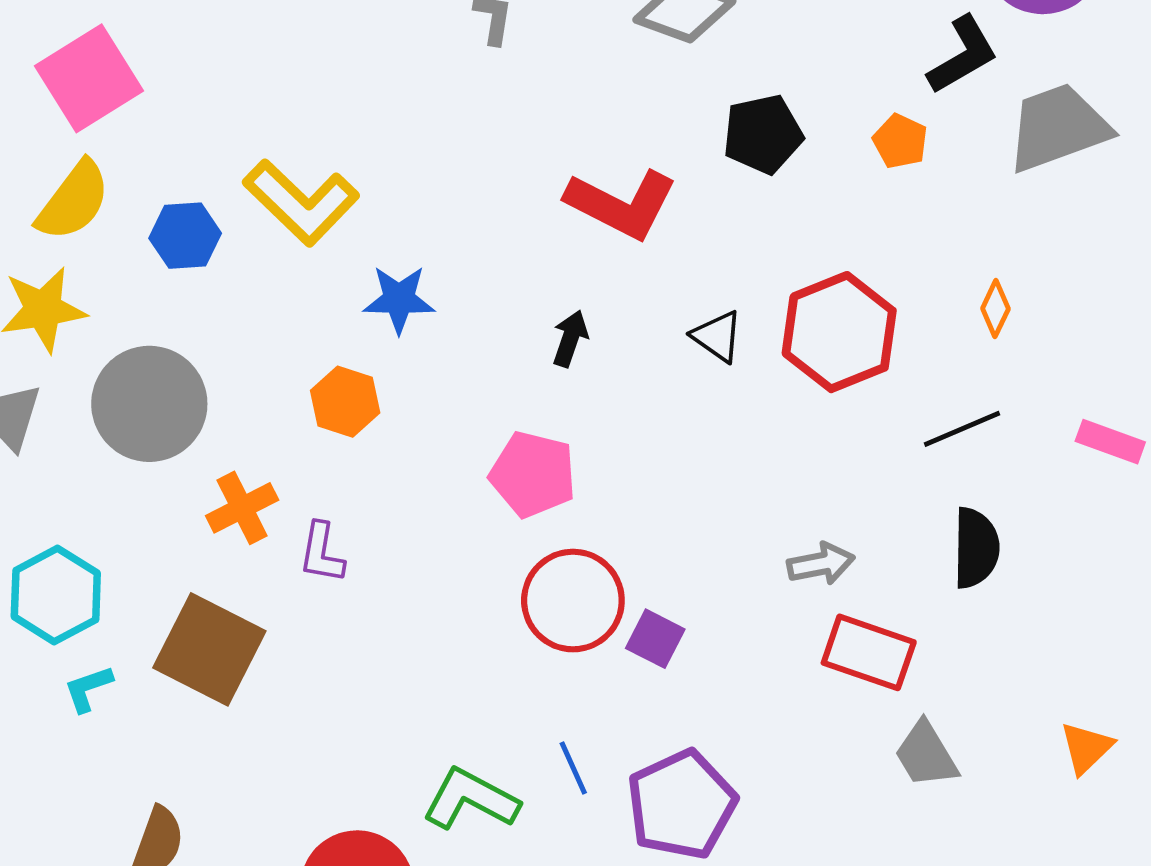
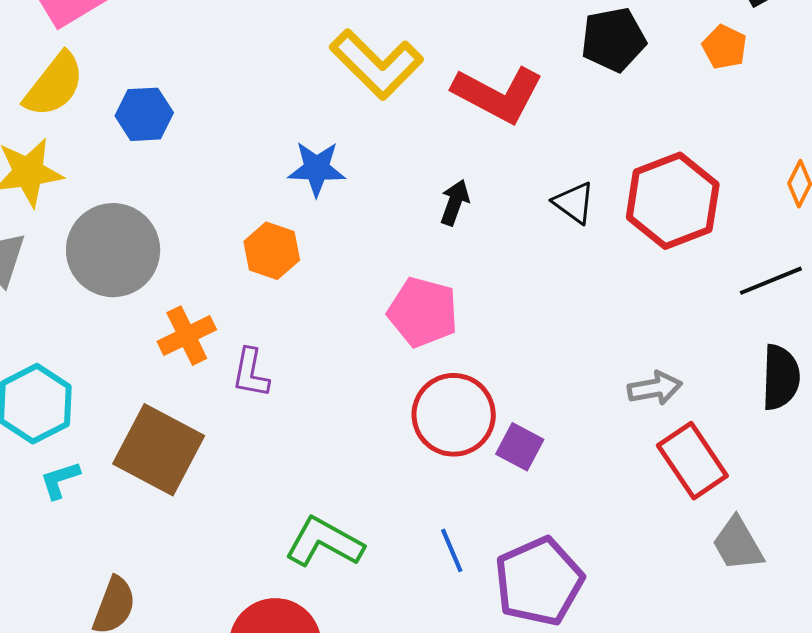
yellow L-shape: (301, 202) -> (376, 64), moved
red rectangle: (869, 652) -> (692, 461), turned 36
green L-shape: (471, 799) -> (324, 542), moved

